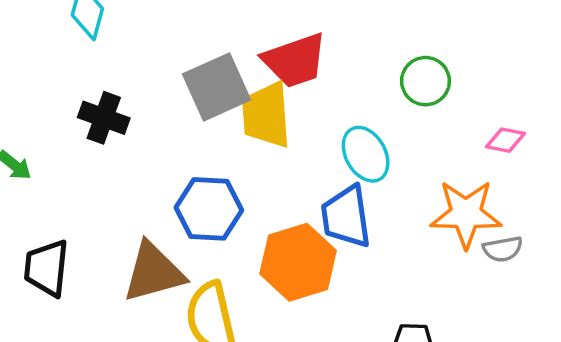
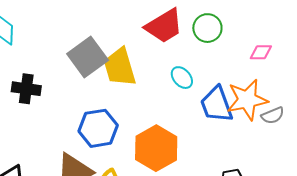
red trapezoid: (295, 60) -> (164, 26), moved
cyan ellipse: (366, 154) -> (182, 78), size x0.7
blue trapezoid: (346, 217) -> (216, 105), moved

